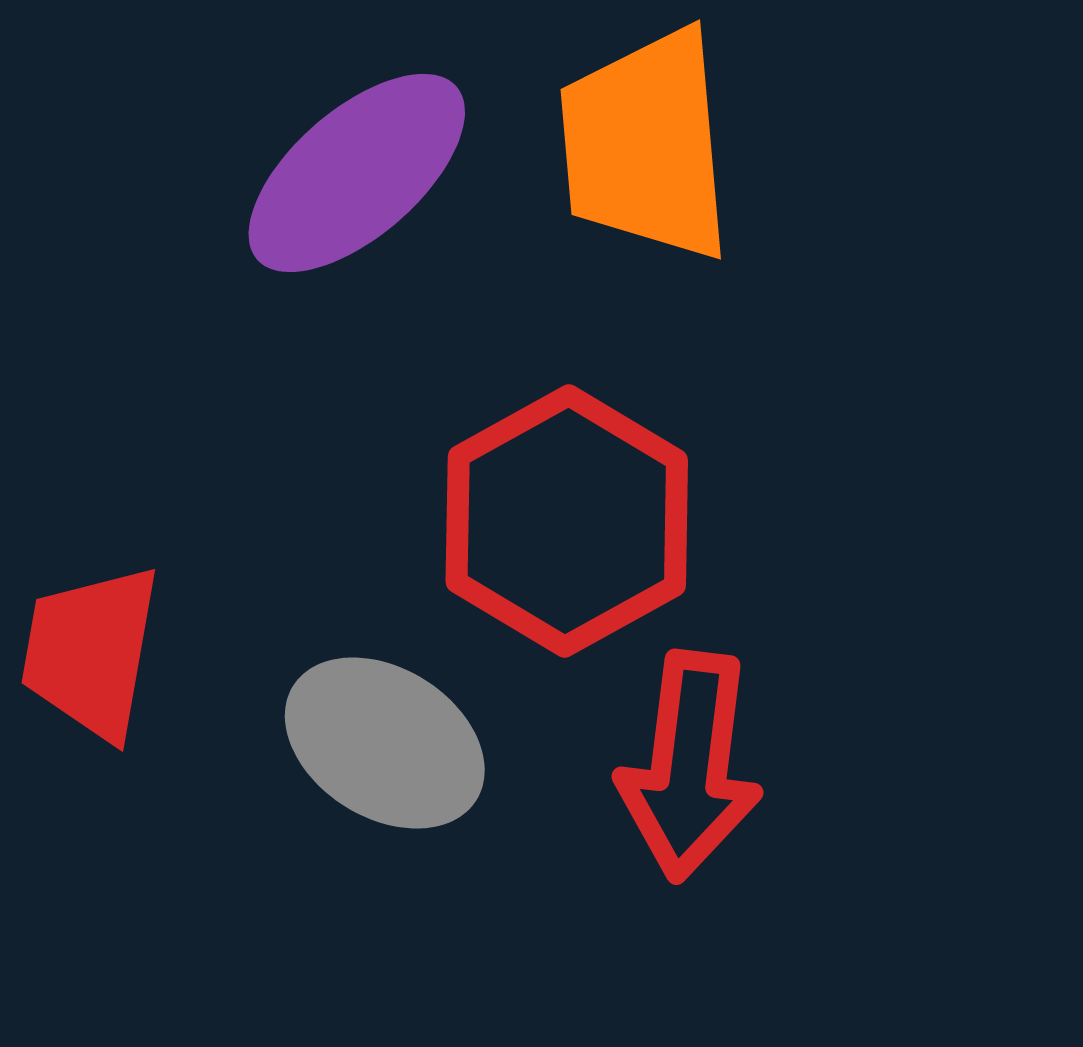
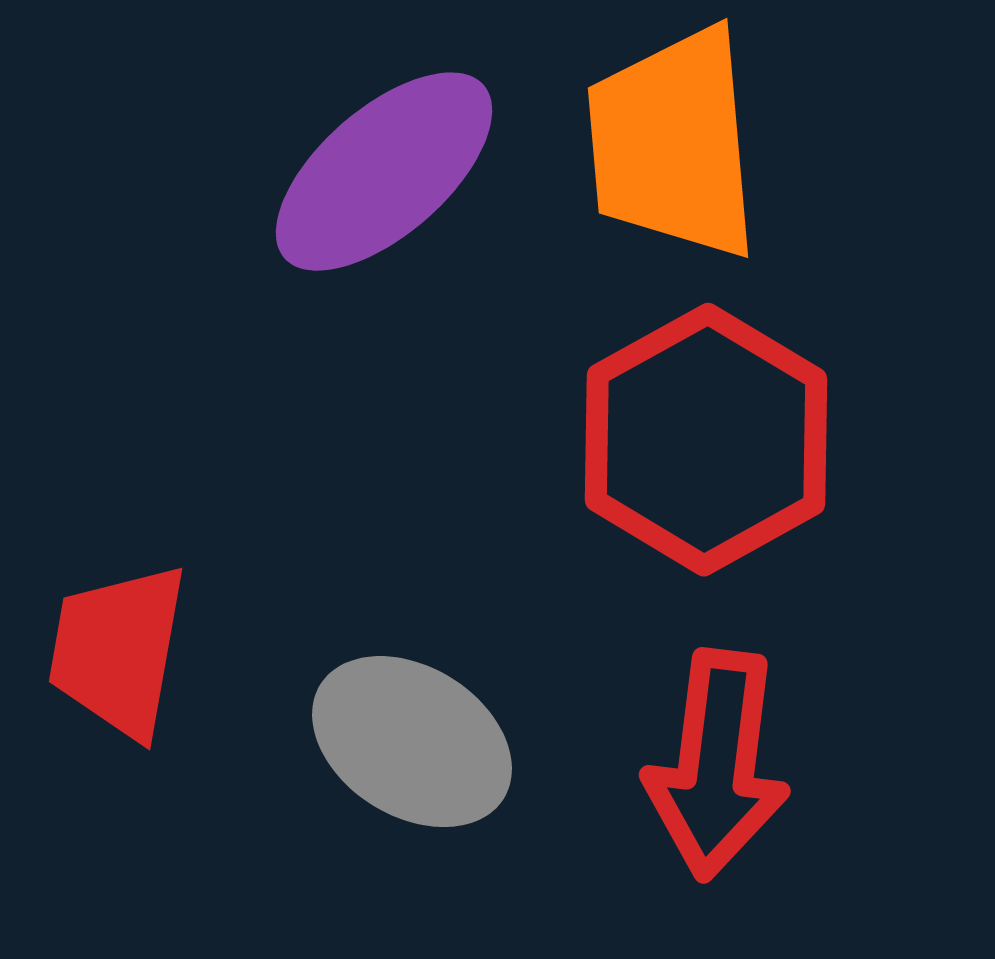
red hexagon: (567, 521) -> (706, 440), moved

